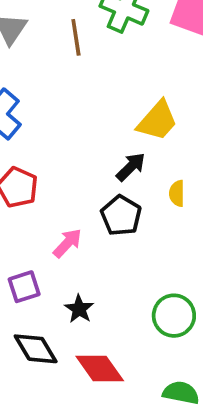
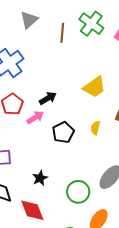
black arrow: (131, 167) -> (48, 98), moved
pink arrow: (67, 243) -> (35, 117), moved
black star: (79, 309) -> (40, 178), moved

